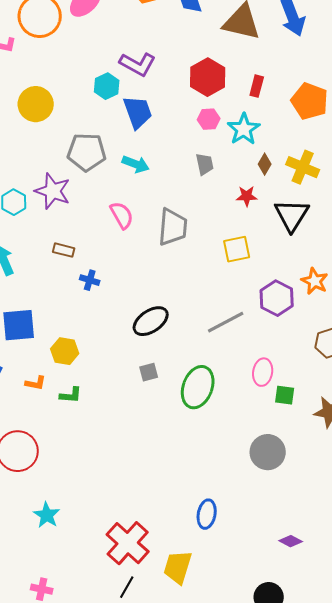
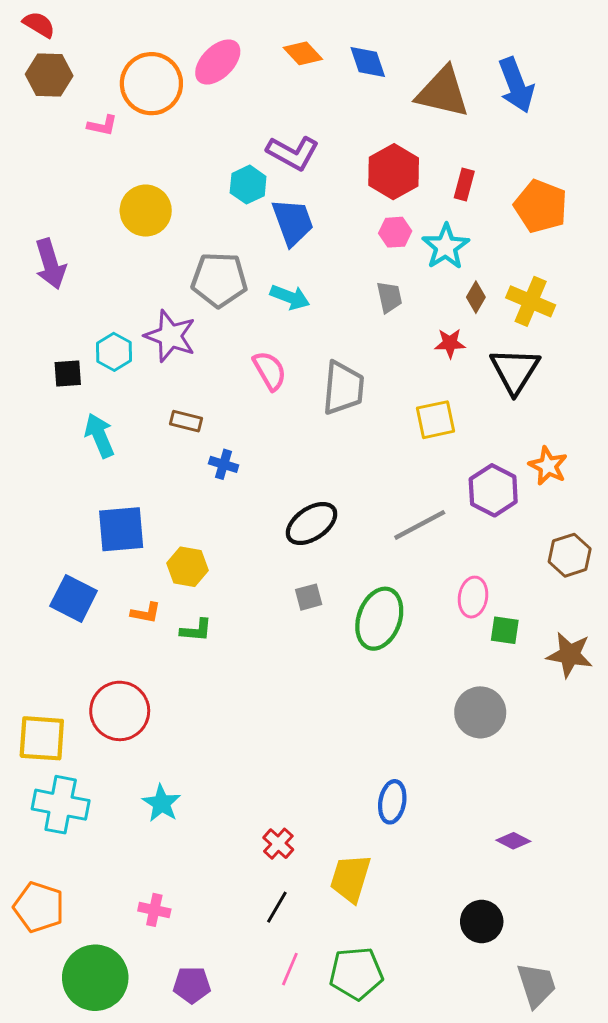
red cross: (128, 543) -> (278, 844), size x0.5

